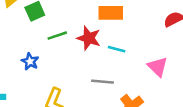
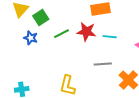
blue star: (30, 61) -> (31, 38), moved

